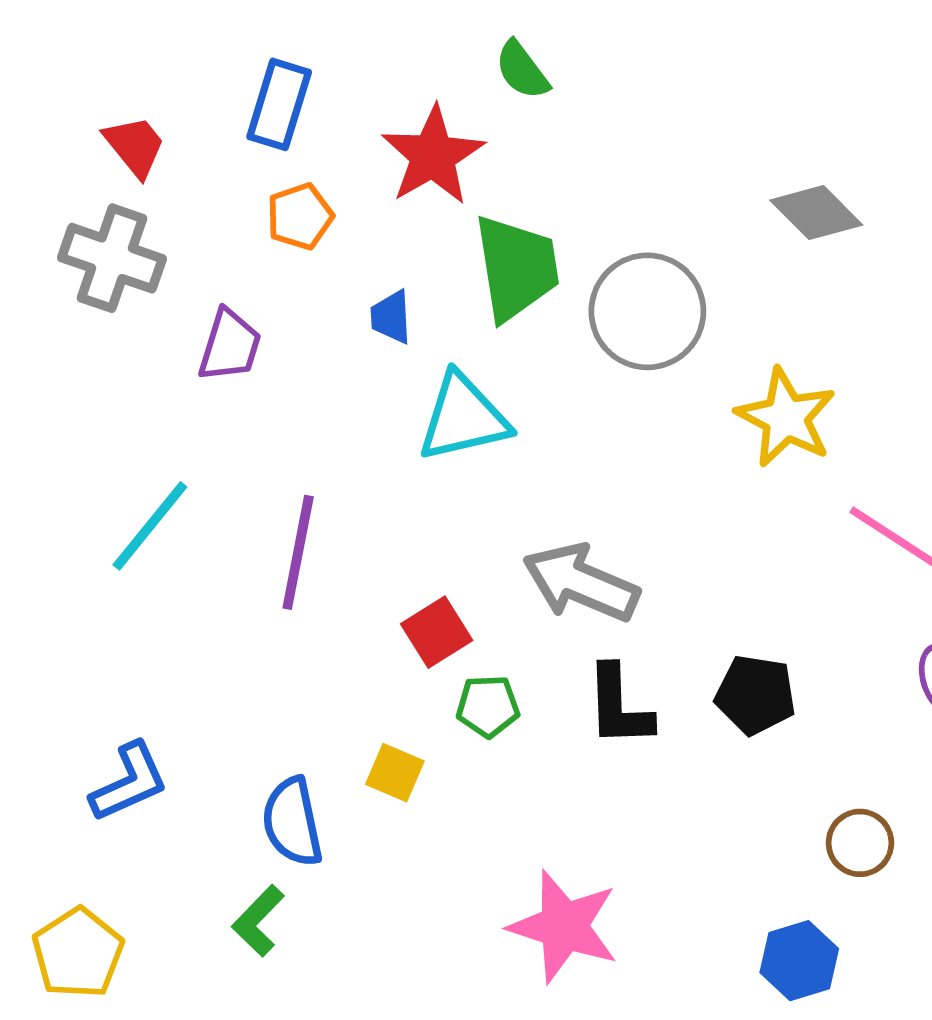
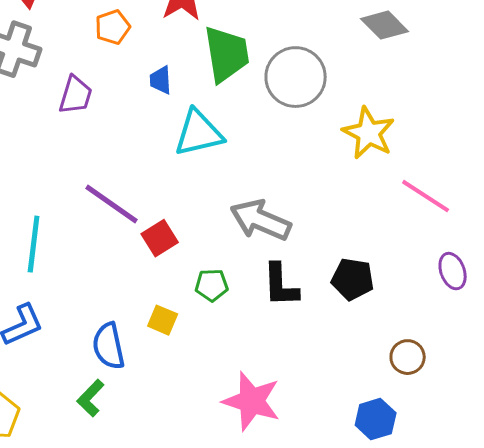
cyan line: (150, 526) -> (34, 244), moved, turned -32
purple line: (298, 552) -> (112, 204), turned -66
red square: (437, 632) -> (160, 238), moved

